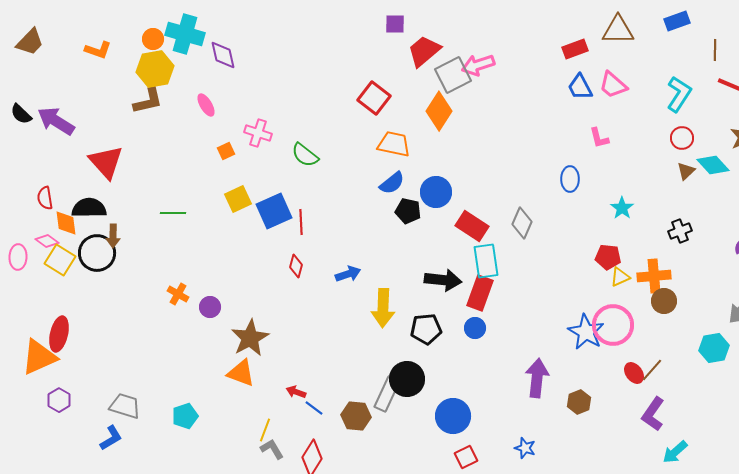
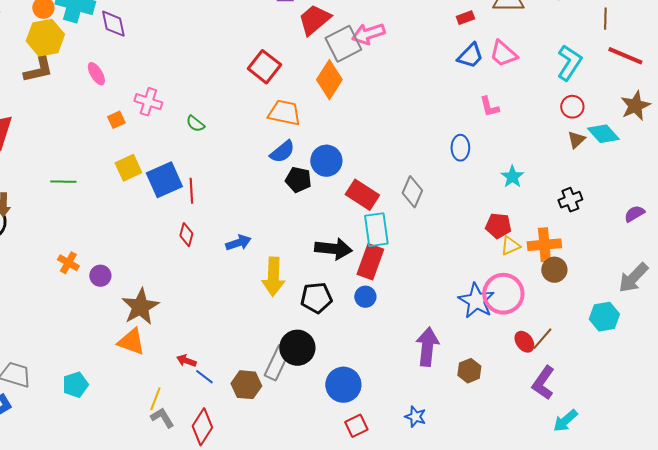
red rectangle: (575, 49) -> (465, 18), size x0.7
blue trapezoid: (580, 87) -> (470, 56), turned -108
green semicircle: (305, 155) -> (195, 124), size x0.7

